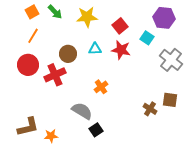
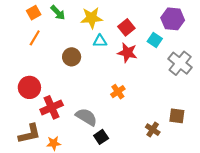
cyan triangle: (95, 49) -> (100, 41), moved
red circle: (28, 65) -> (29, 87), moved
red cross: (55, 75) -> (52, 107), moved
orange cross: (101, 87) -> (118, 92), moved
brown square: (170, 100) -> (177, 116), moved
brown cross: (150, 109) -> (153, 130), moved

